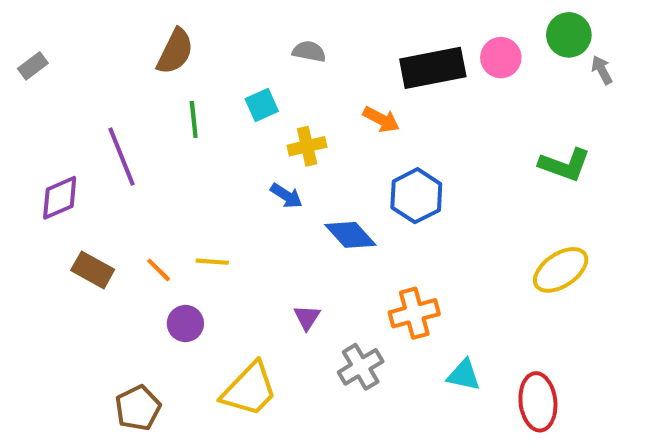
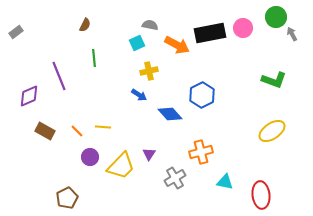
brown semicircle: (175, 51) -> (85, 25), size x0.6
cyan square: (262, 105) -> (137, 43), moved
orange arrow: (381, 119) -> (177, 45), moved, size x1.4
yellow trapezoid: (249, 389) -> (121, 166), moved

